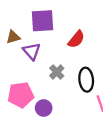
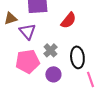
pink pentagon: (21, 95) -> (27, 61), moved
purple circle: (44, 108) -> (53, 74), moved

